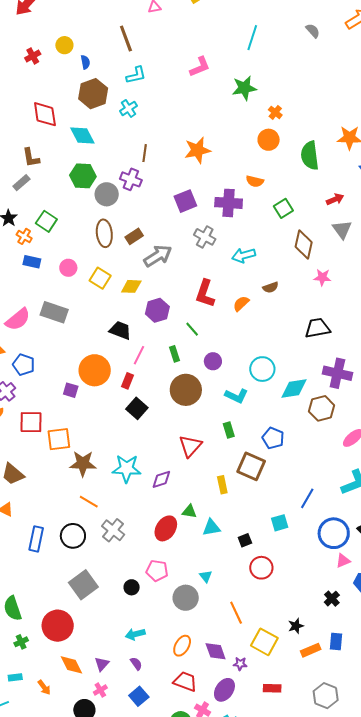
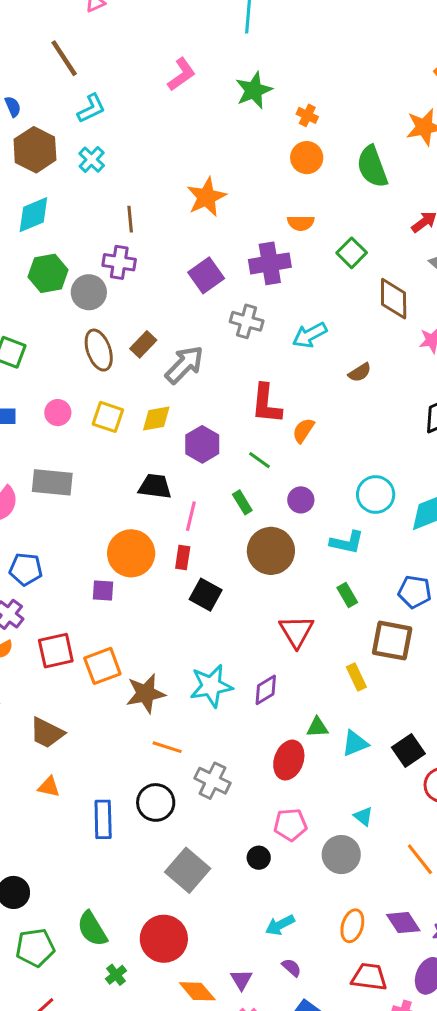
cyan diamond: (82, 135) -> (33, 215), turned -72
orange semicircle: (241, 304) -> (303, 430), moved
black square: (245, 540) -> (408, 750), size x1.5

